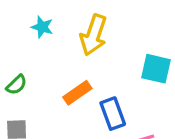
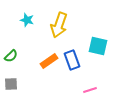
blue rectangle: (113, 114) -> (72, 60), moved

